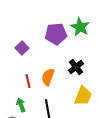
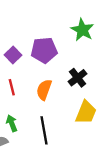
purple pentagon: (56, 34) -> (44, 50), moved
red line: (28, 81) -> (12, 87), moved

